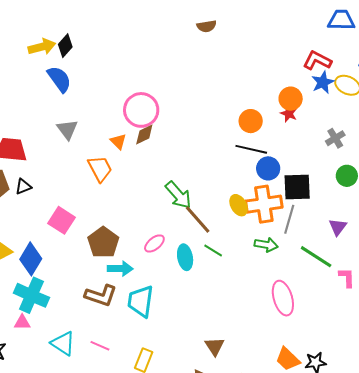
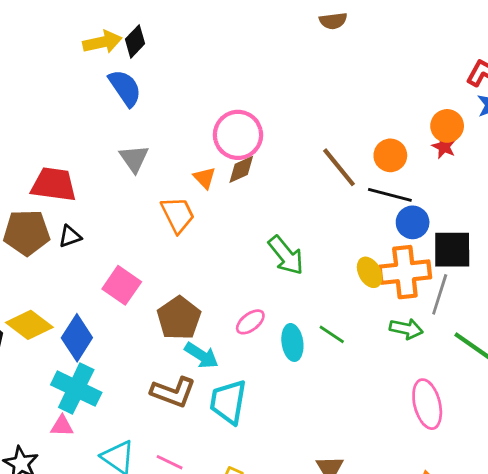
brown line: (198, 219) -> (339, 167), moved
cyan arrow: (120, 269) -> (201, 355), turned 30

